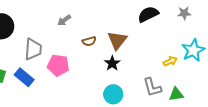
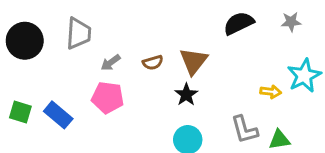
gray arrow: (64, 20) -> (111, 63), moved
gray trapezoid: (33, 49) -> (79, 33), moved
yellow arrow: (170, 61) -> (271, 92), turned 32

